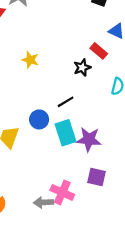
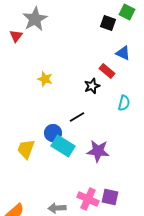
cyan rectangle: (66, 133) -> (63, 146), moved, turned -40
purple square: (97, 177) -> (110, 197), moved
pink cross: (62, 192) -> (88, 199), moved

